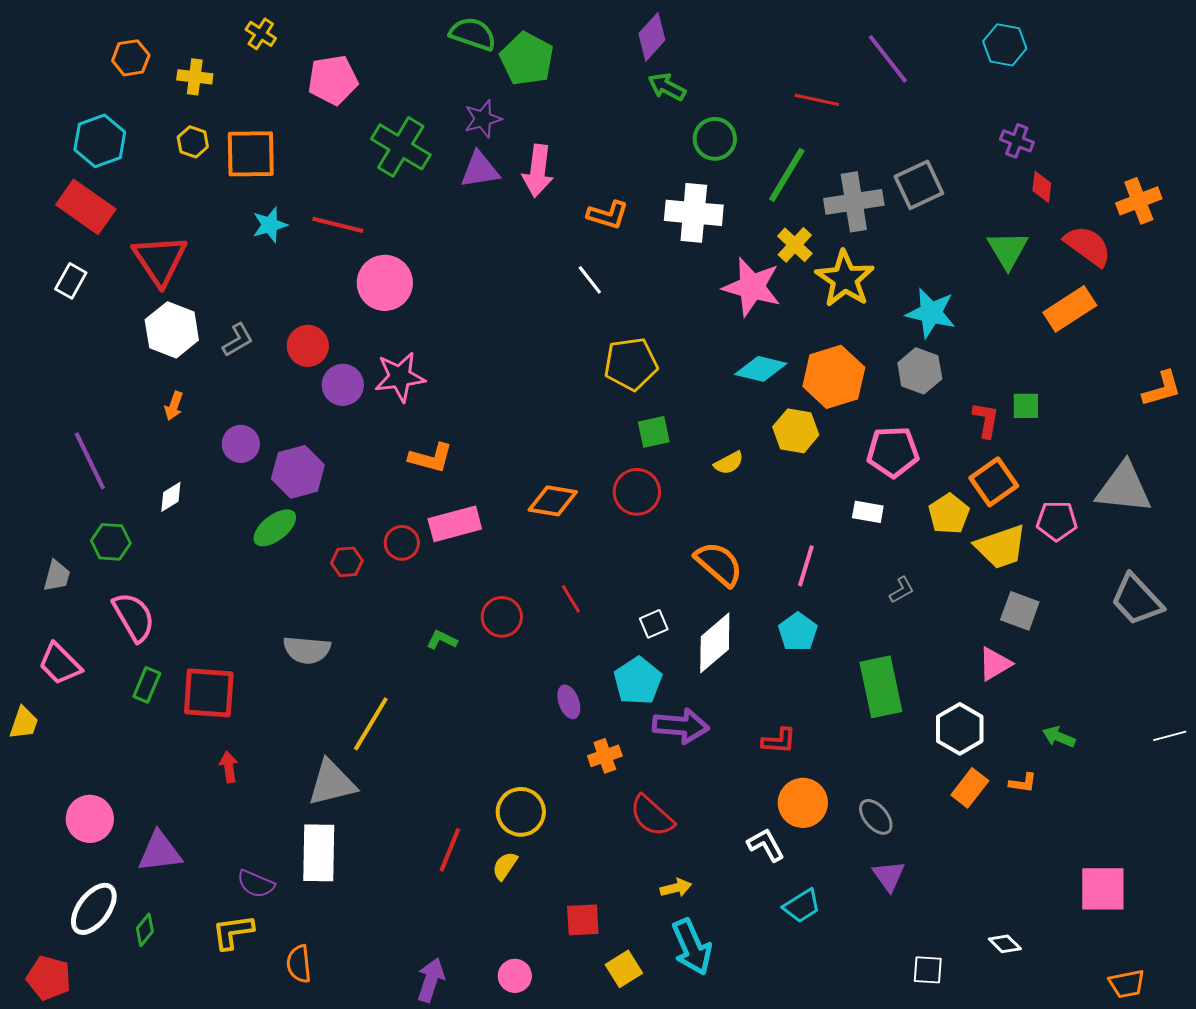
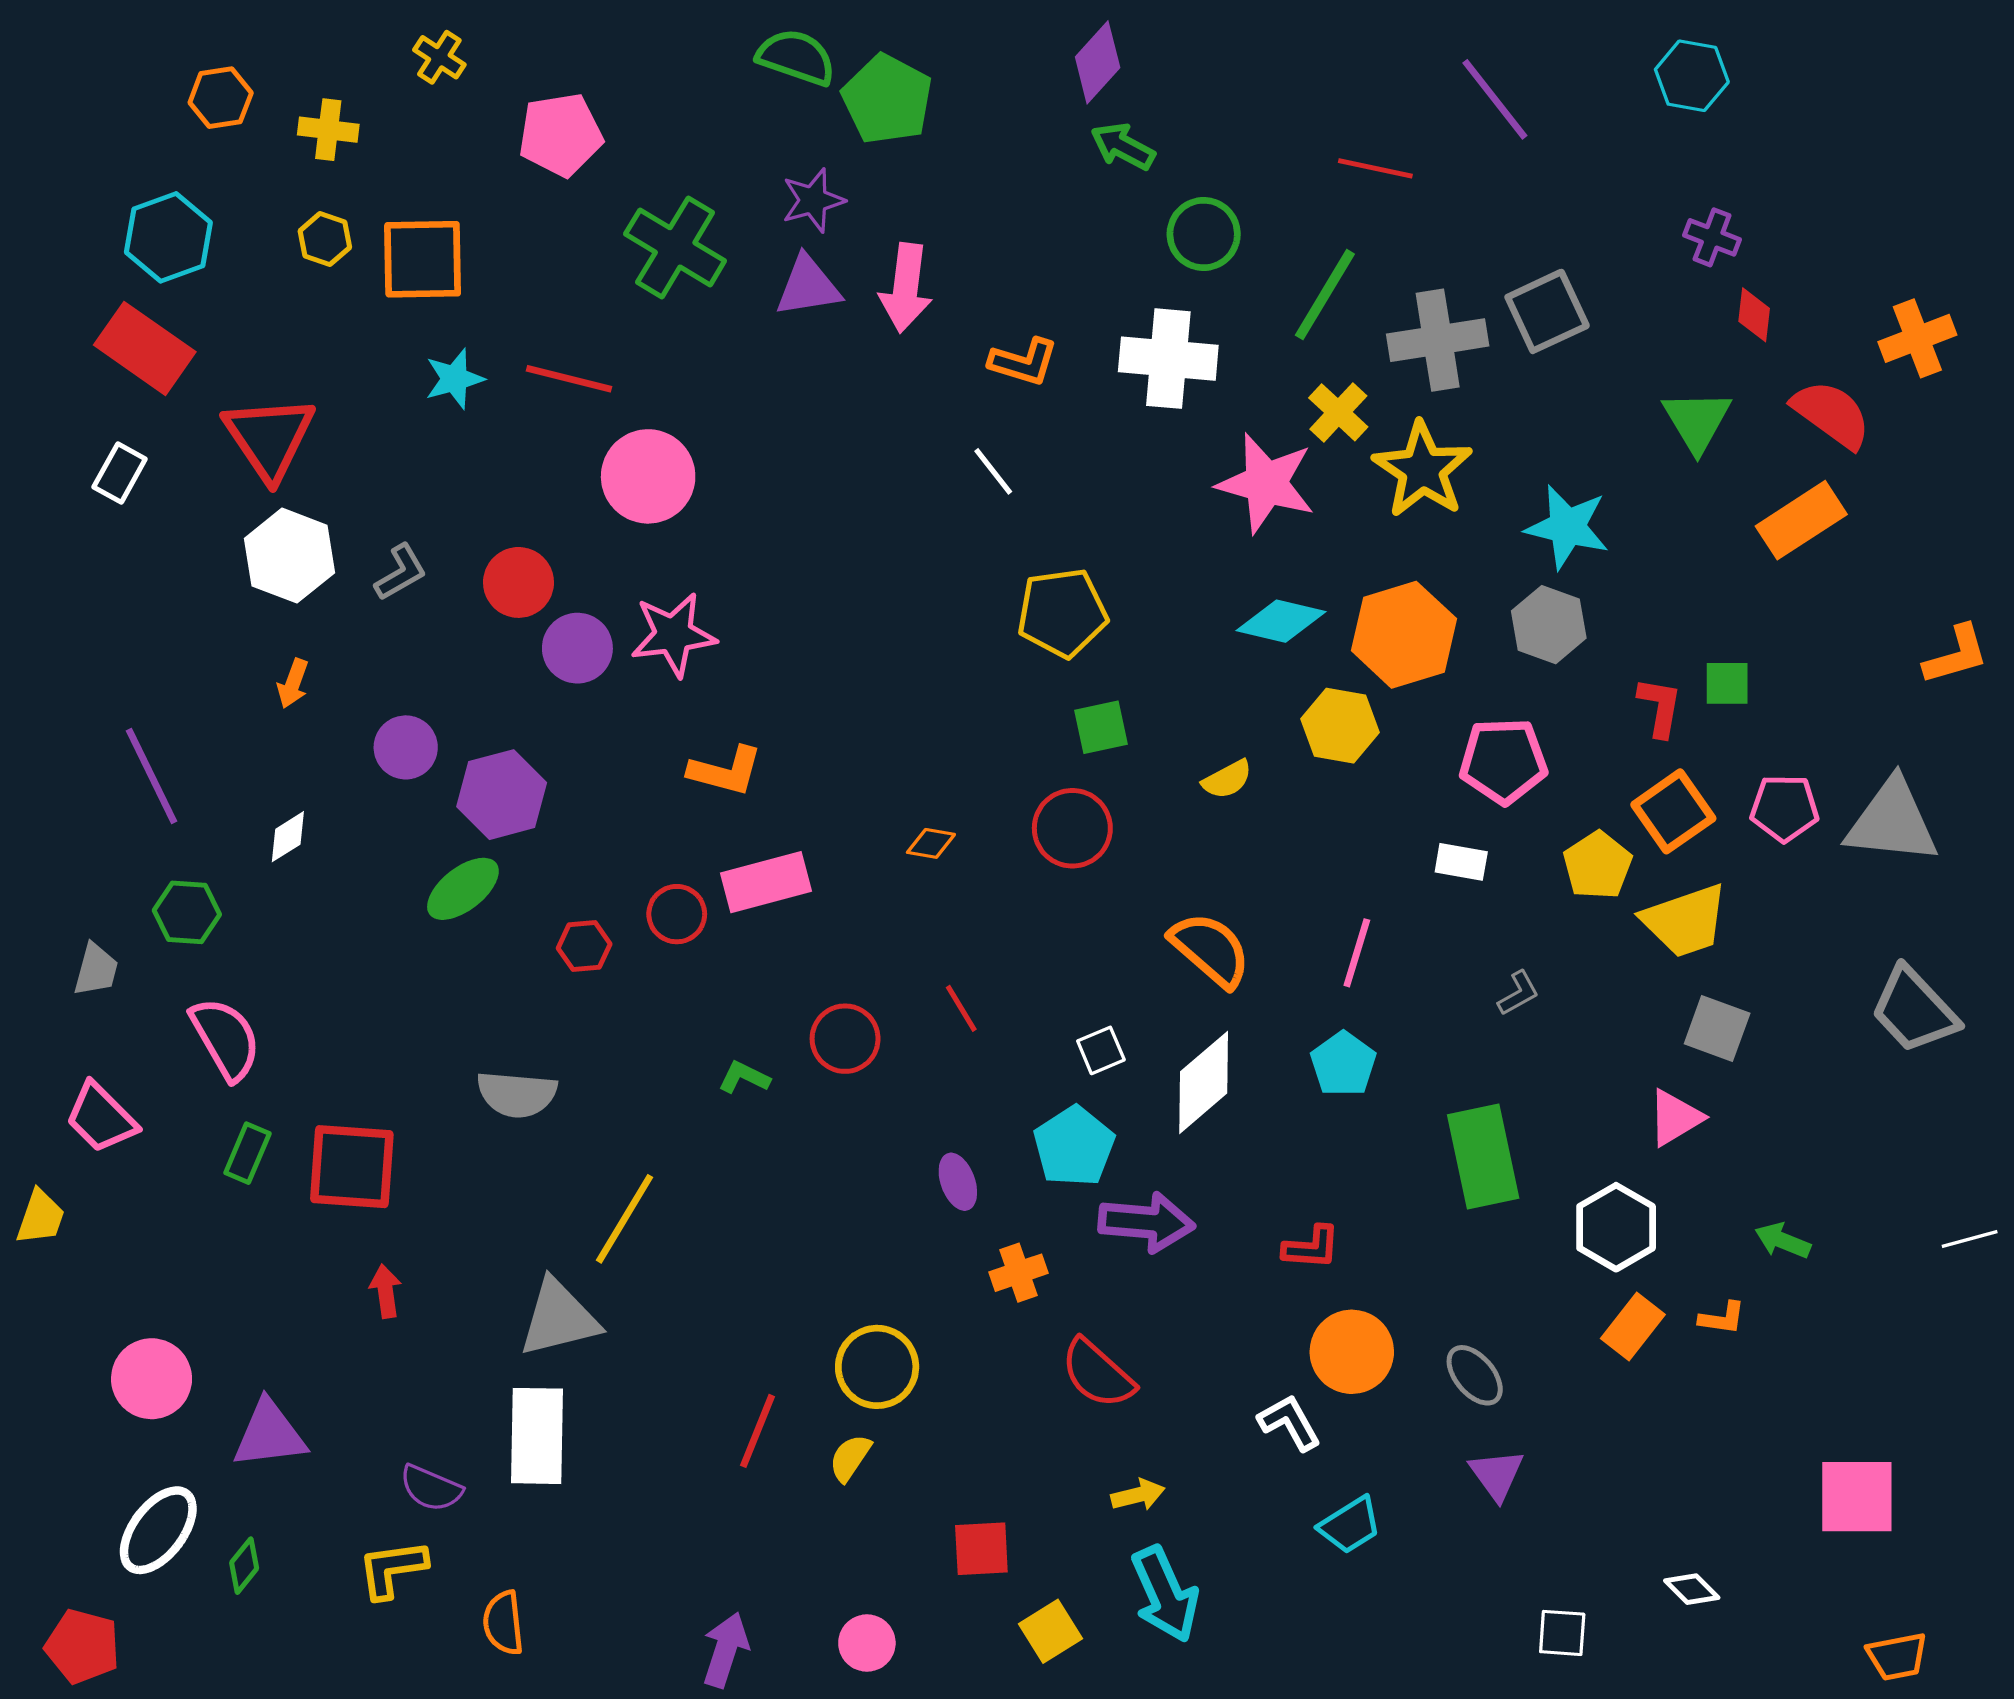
orange diamond: (553, 501) -> (931, 843), size x0.6
pink pentagon: (1057, 521) -> (1784, 808), moved

